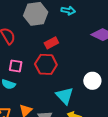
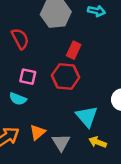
red rectangle: (51, 43) -> (74, 50), turned -40

